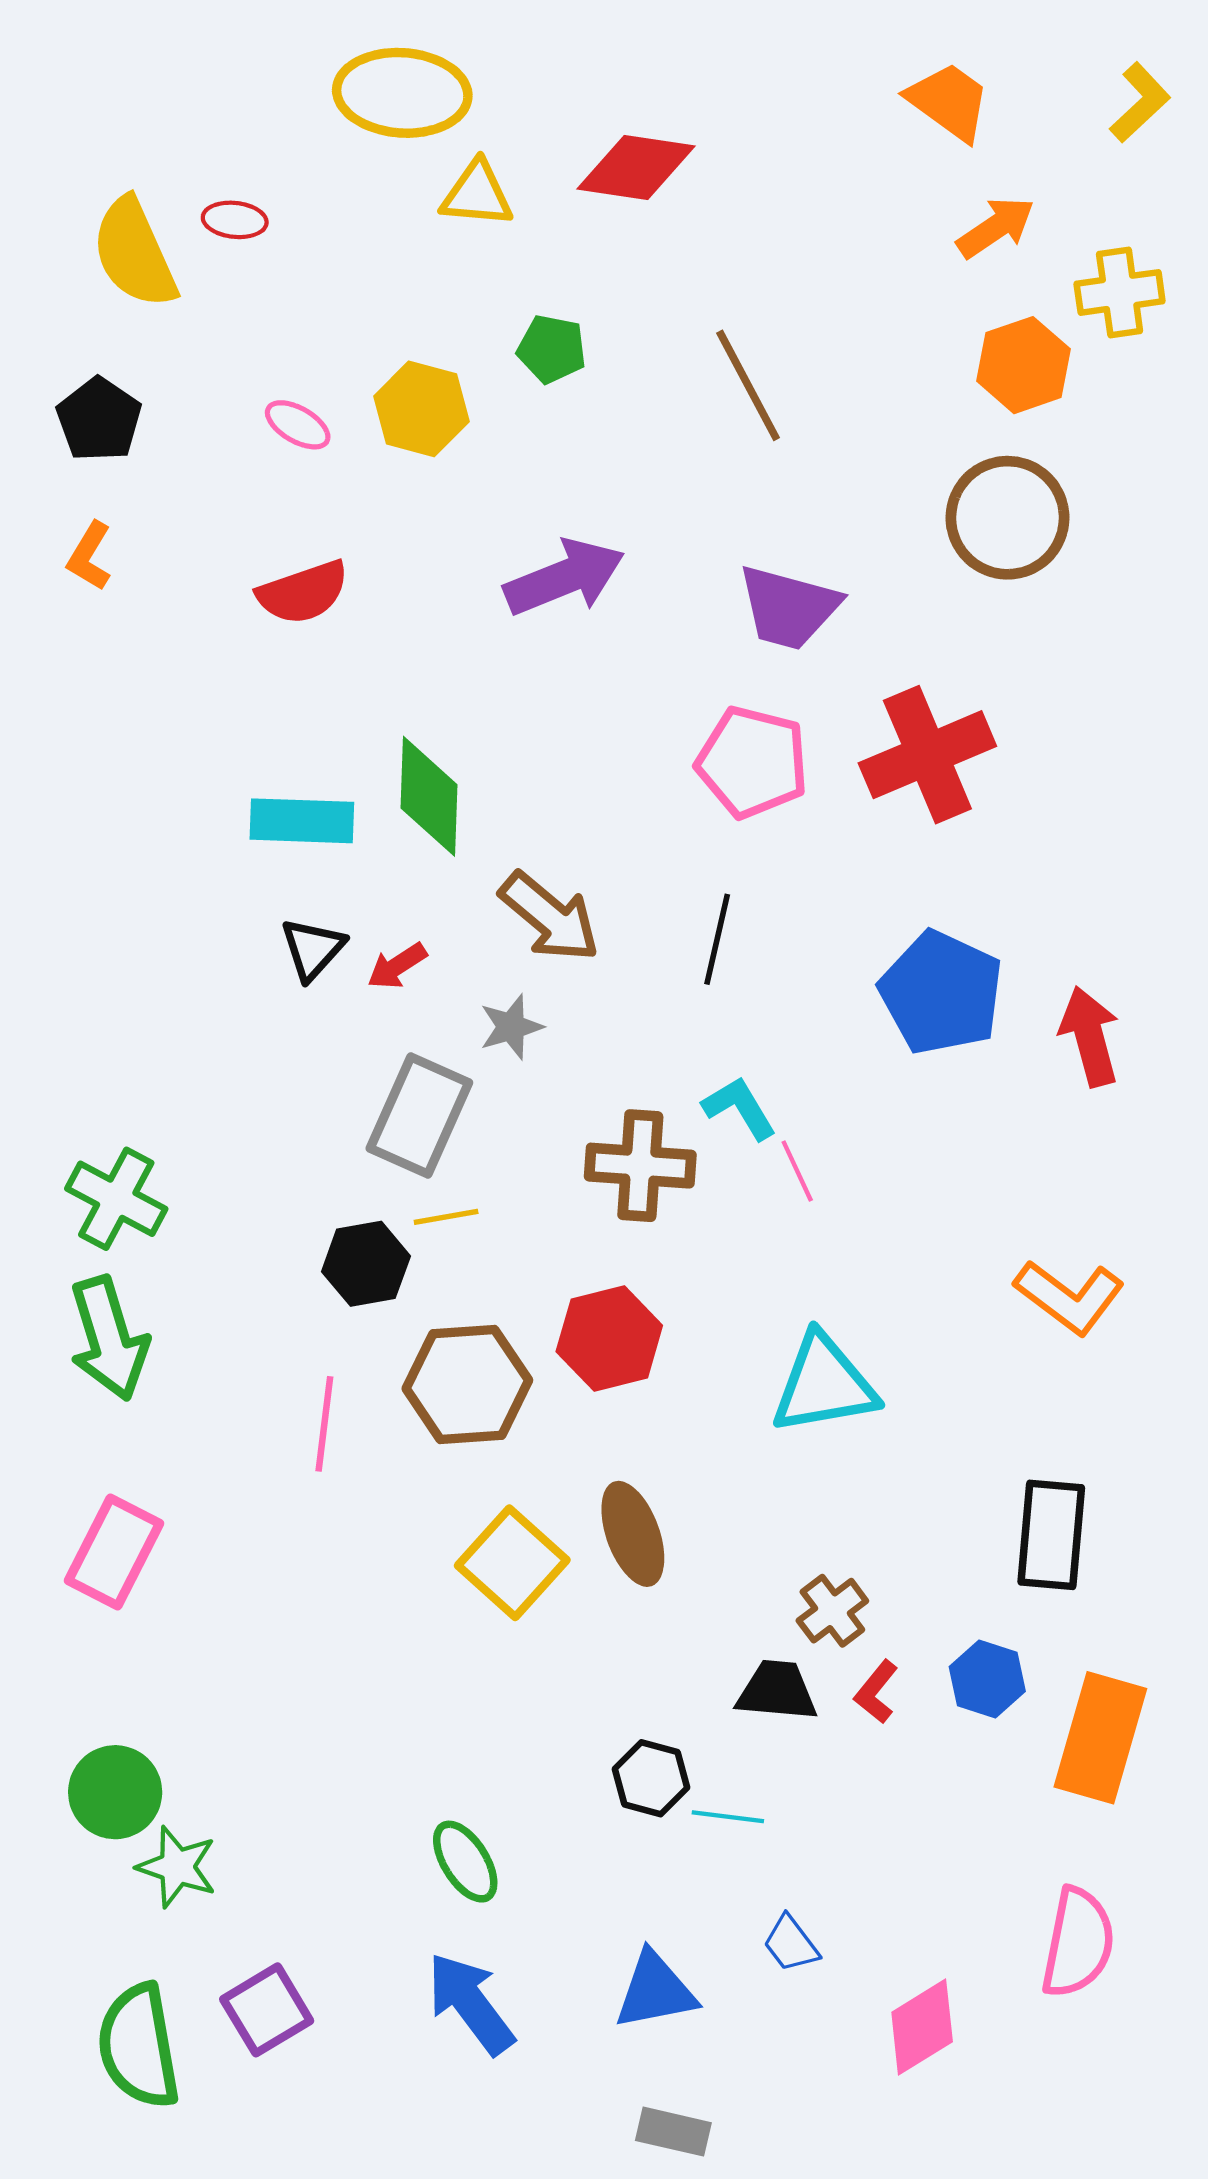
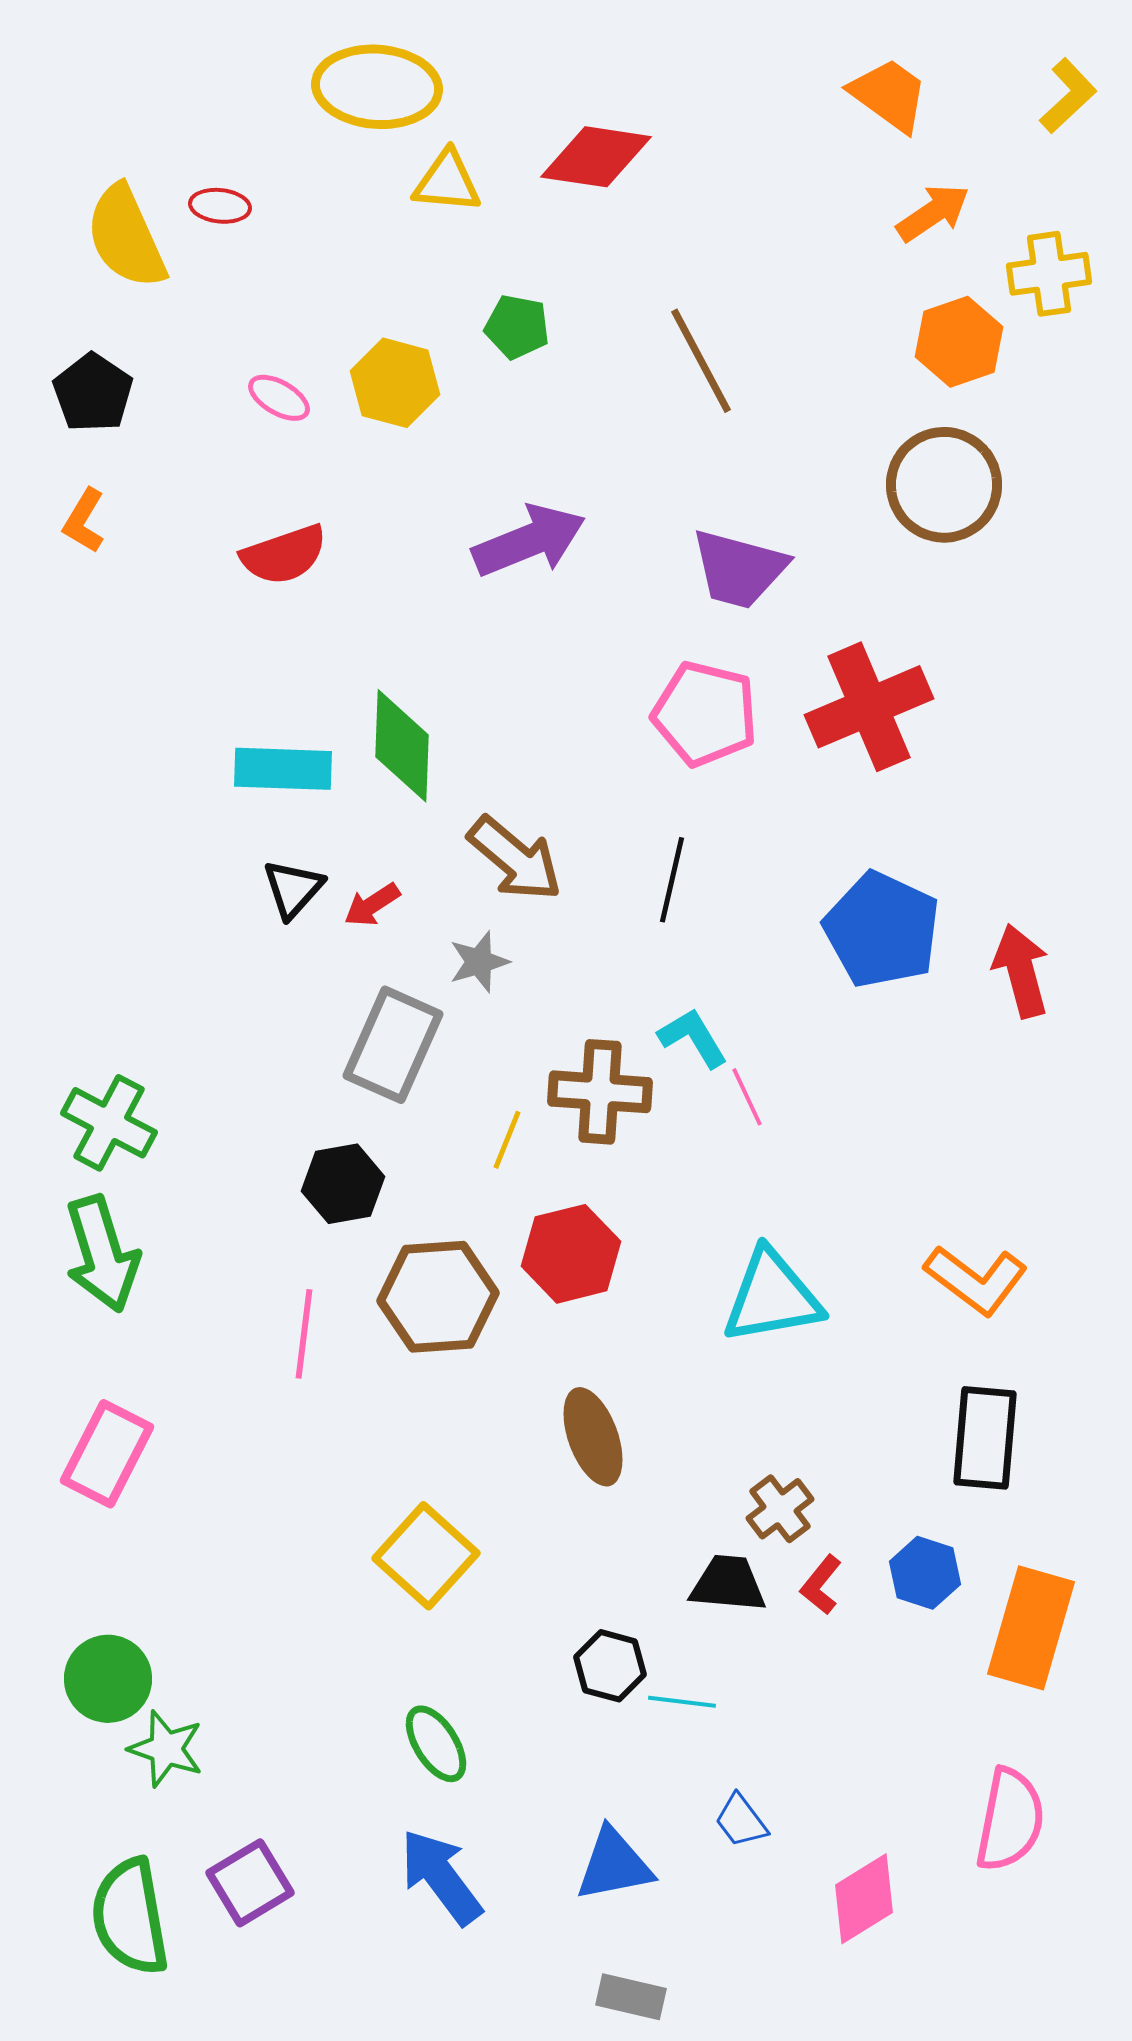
yellow line: (446, 1217) -> (507, 1140), moved, turned -58
orange L-shape: (1069, 1297) -> (976, 1280), moved
yellow square: (512, 1563) -> (426, 1556), moved

